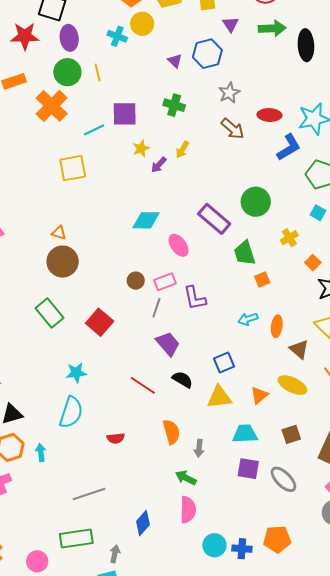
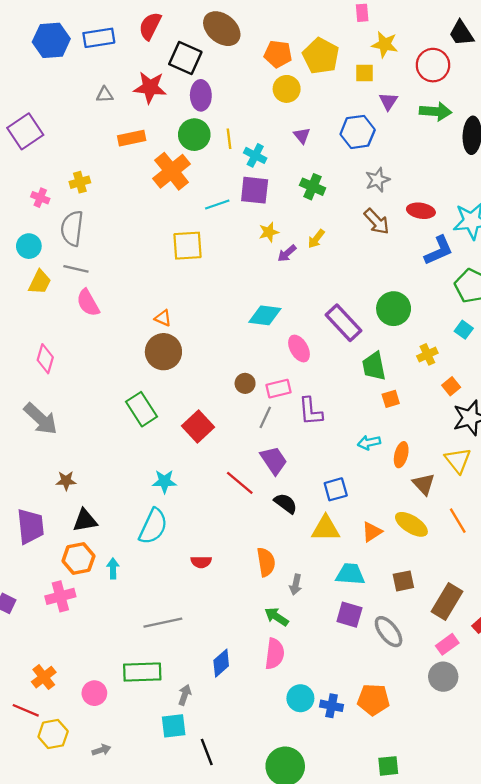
cyan cross: (117, 36) -> (255, 155), moved
purple triangle: (175, 61) -> (302, 136), moved
red line: (143, 385) -> (240, 483), moved

